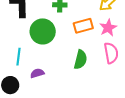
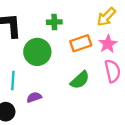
green semicircle: (80, 60) -> (80, 80), turned 36

